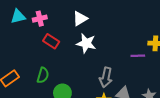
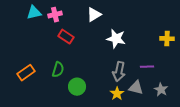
white star: (86, 43) -> (116, 39), moved
purple line: (138, 56) -> (147, 67), moved

